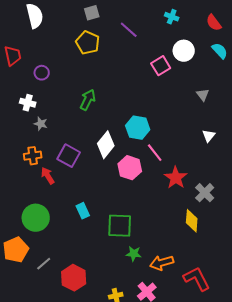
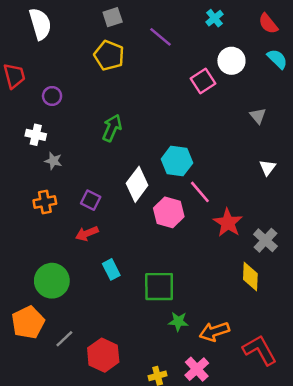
cyan cross: (172, 17) -> (214, 18), turned 32
purple square: (69, 156) -> (91, 200), size x0.7
red arrow: (48, 176) -> (87, 233), moved, turned -78

